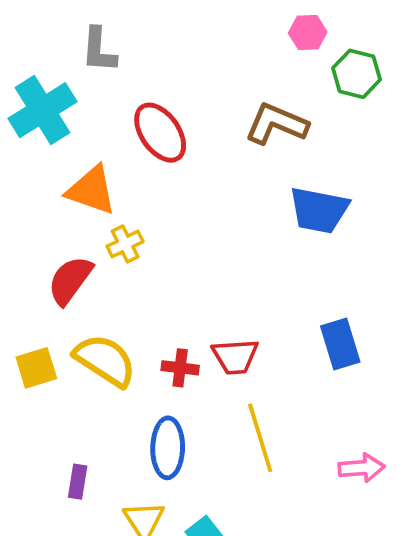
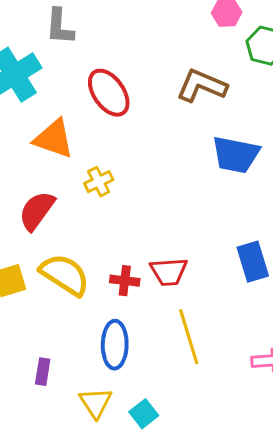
yellow cross: (125, 244) -> (99, 182), moved

